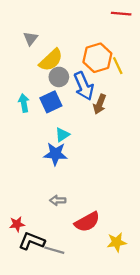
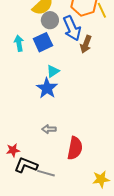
blue star: (55, 154) -> (47, 88), turned 30
red semicircle: (87, 222) -> (75, 148), turned -50
yellow star: (117, 242) -> (101, 179), moved

